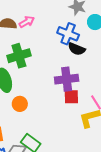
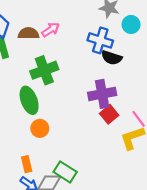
red square: (71, 97) -> (109, 114), turned -35
orange circle: (20, 104) -> (40, 128), moved

